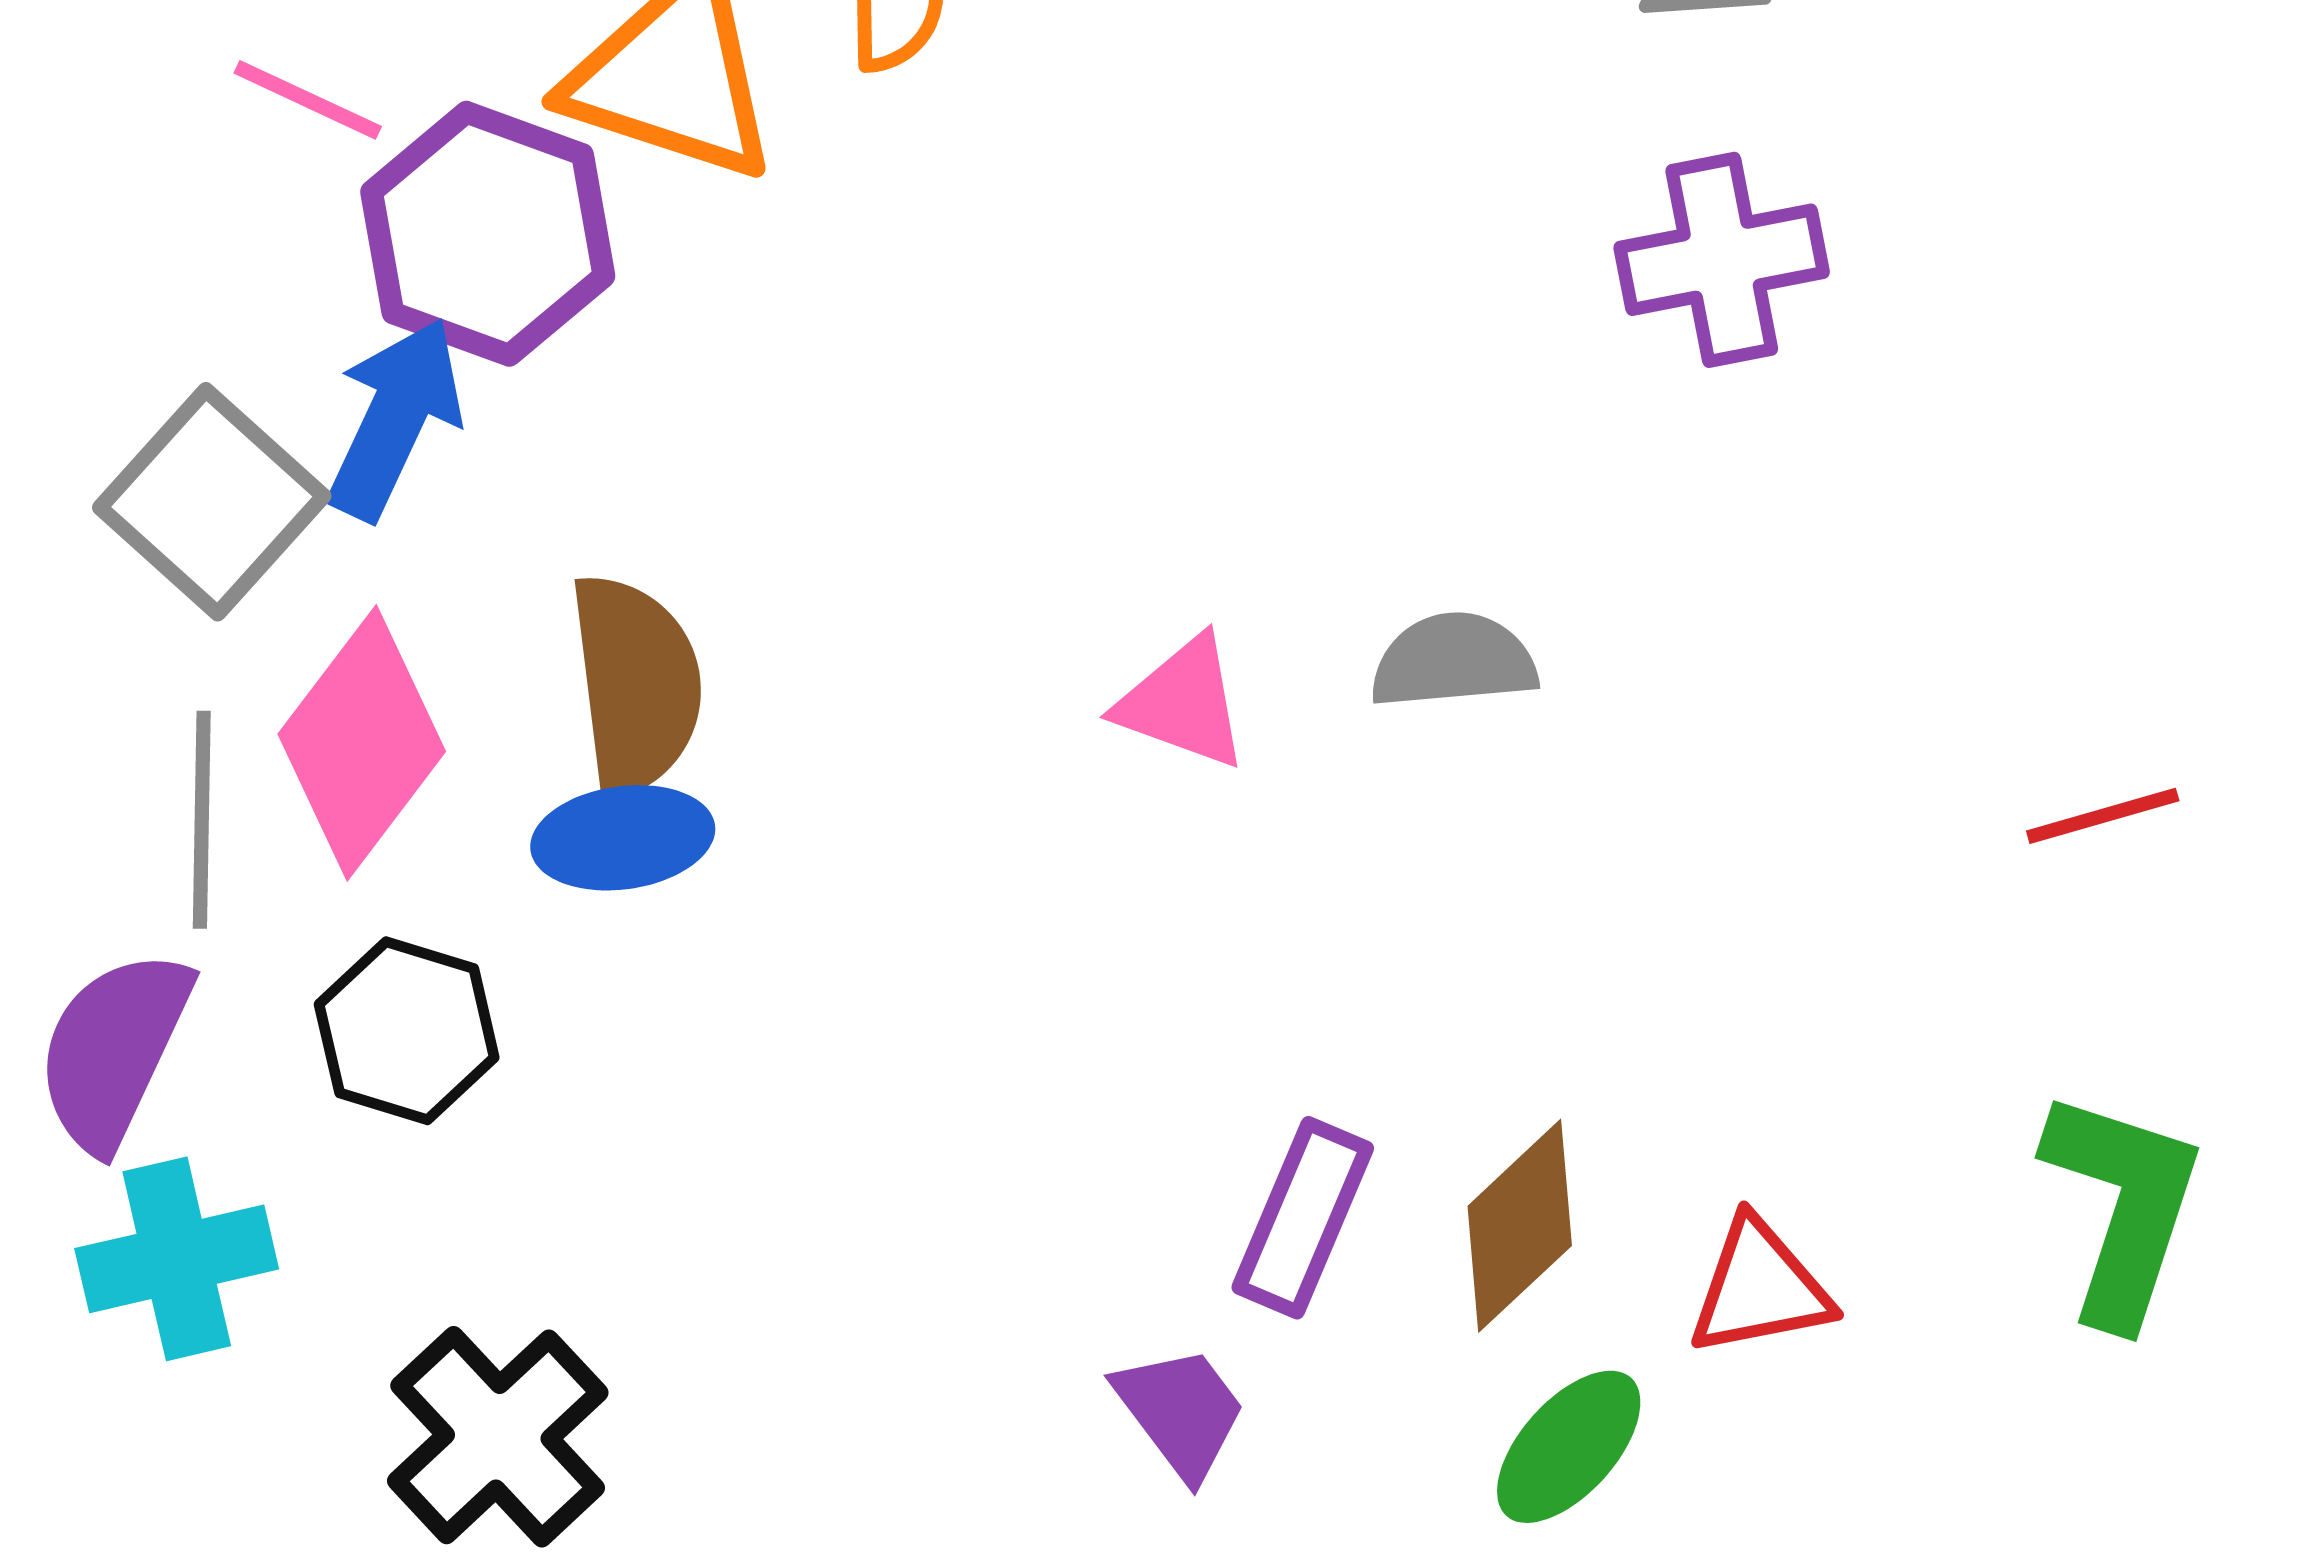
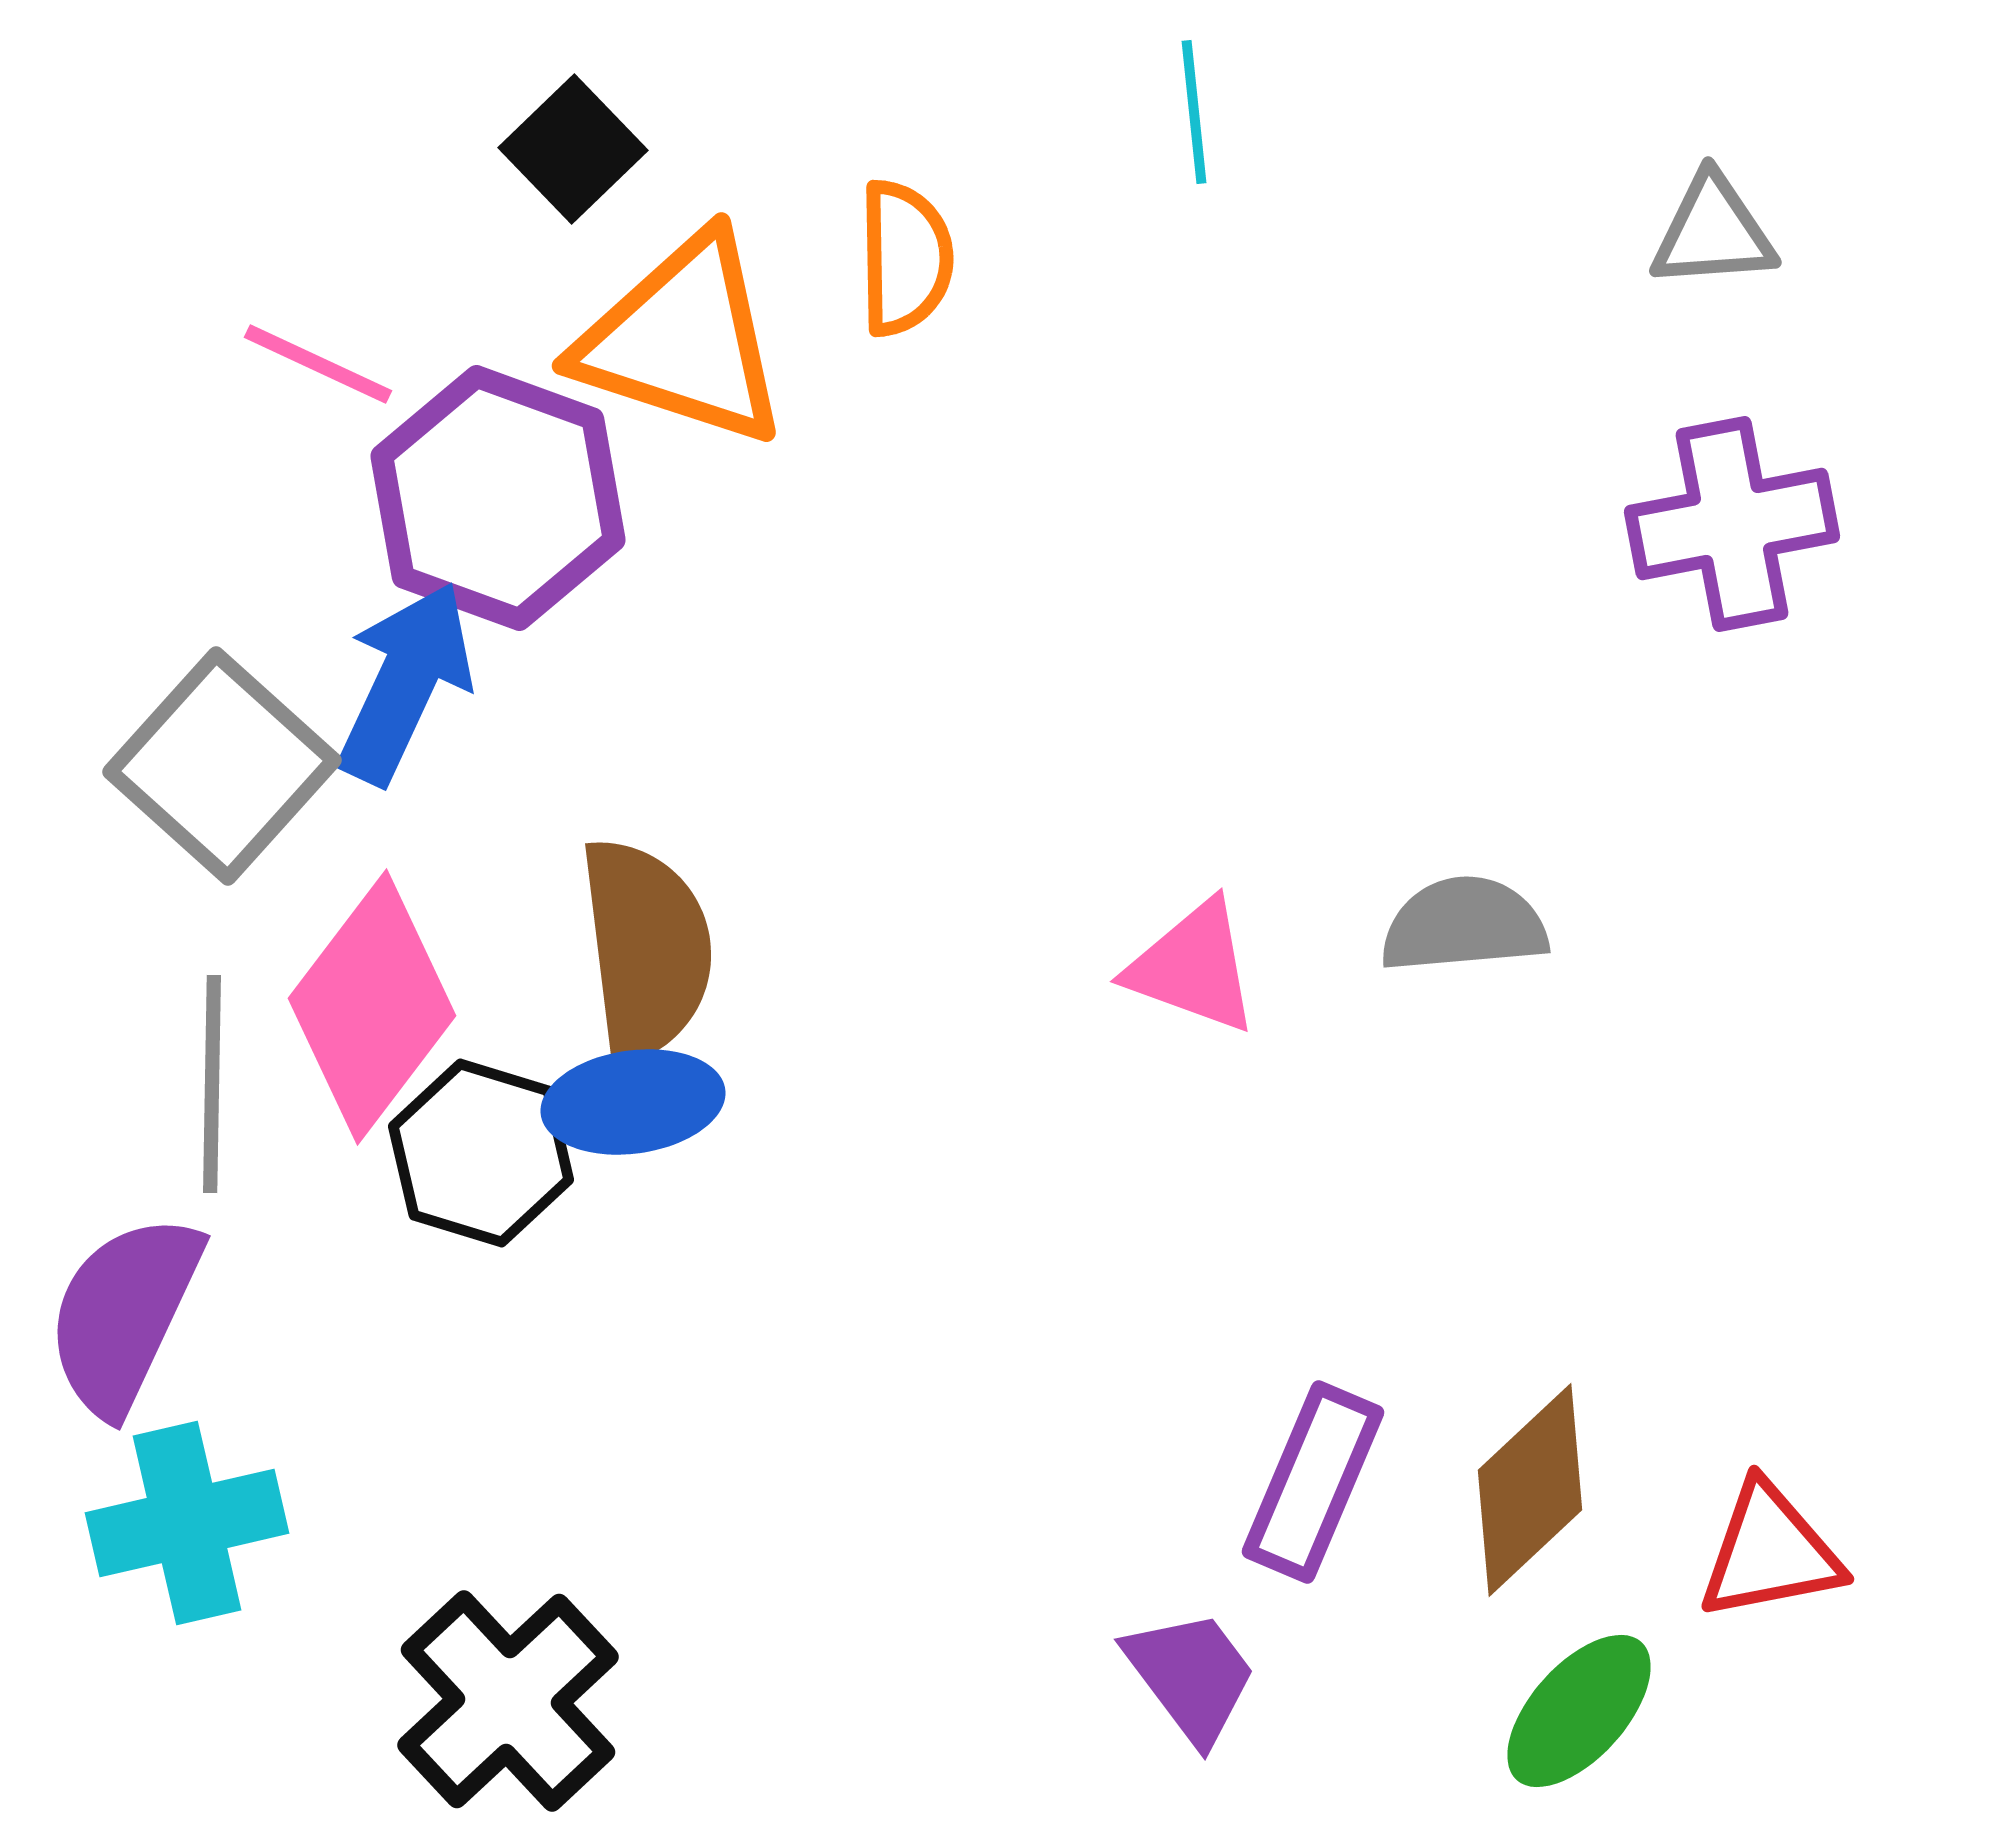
black hexagon: (407, 1031) -> (481, 1153), moved

